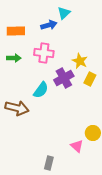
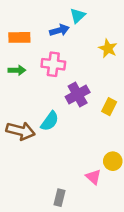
yellow star: (80, 61) -> (108, 48), moved
yellow rectangle: (90, 79) -> (109, 107), moved
cyan semicircle: (41, 90) -> (50, 121), moved

